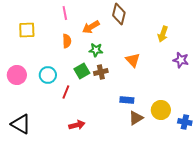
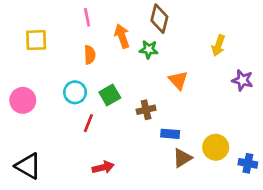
orange arrow: (91, 27) -> (122, 36), turned 102
green star: (96, 50) -> (149, 49), moved
brown cross: (101, 72) -> (146, 110), moved
cyan circle: (48, 75) -> (75, 92), moved

